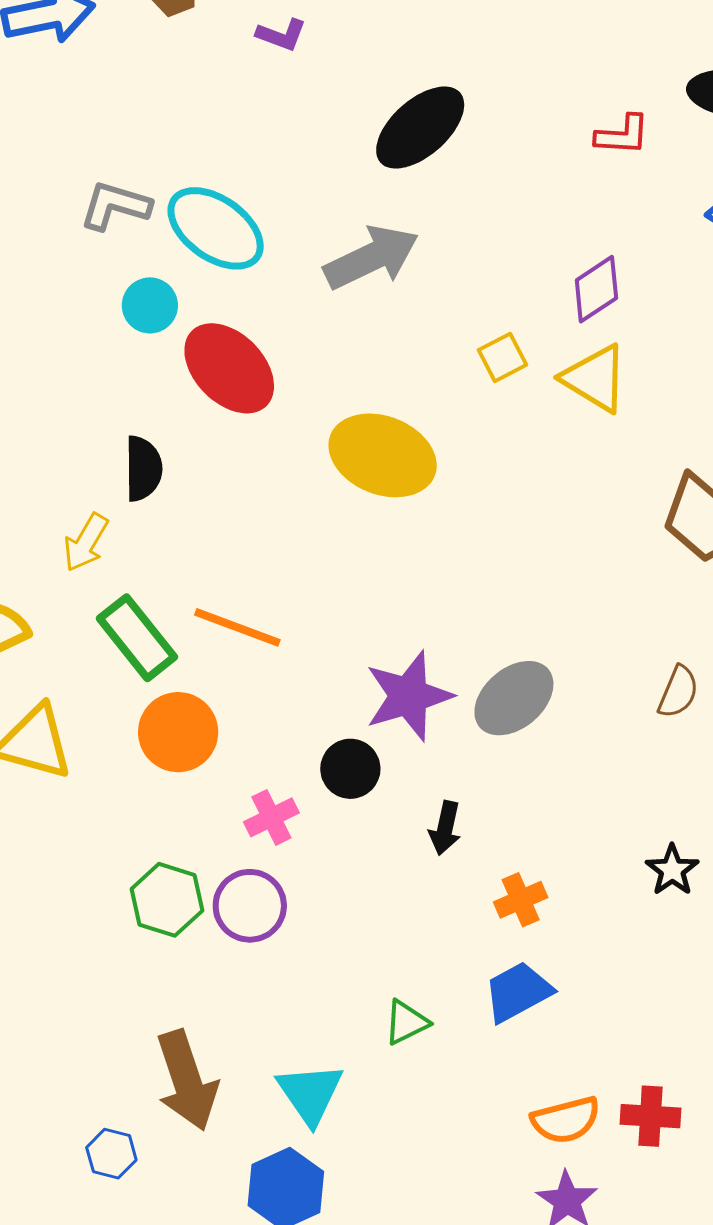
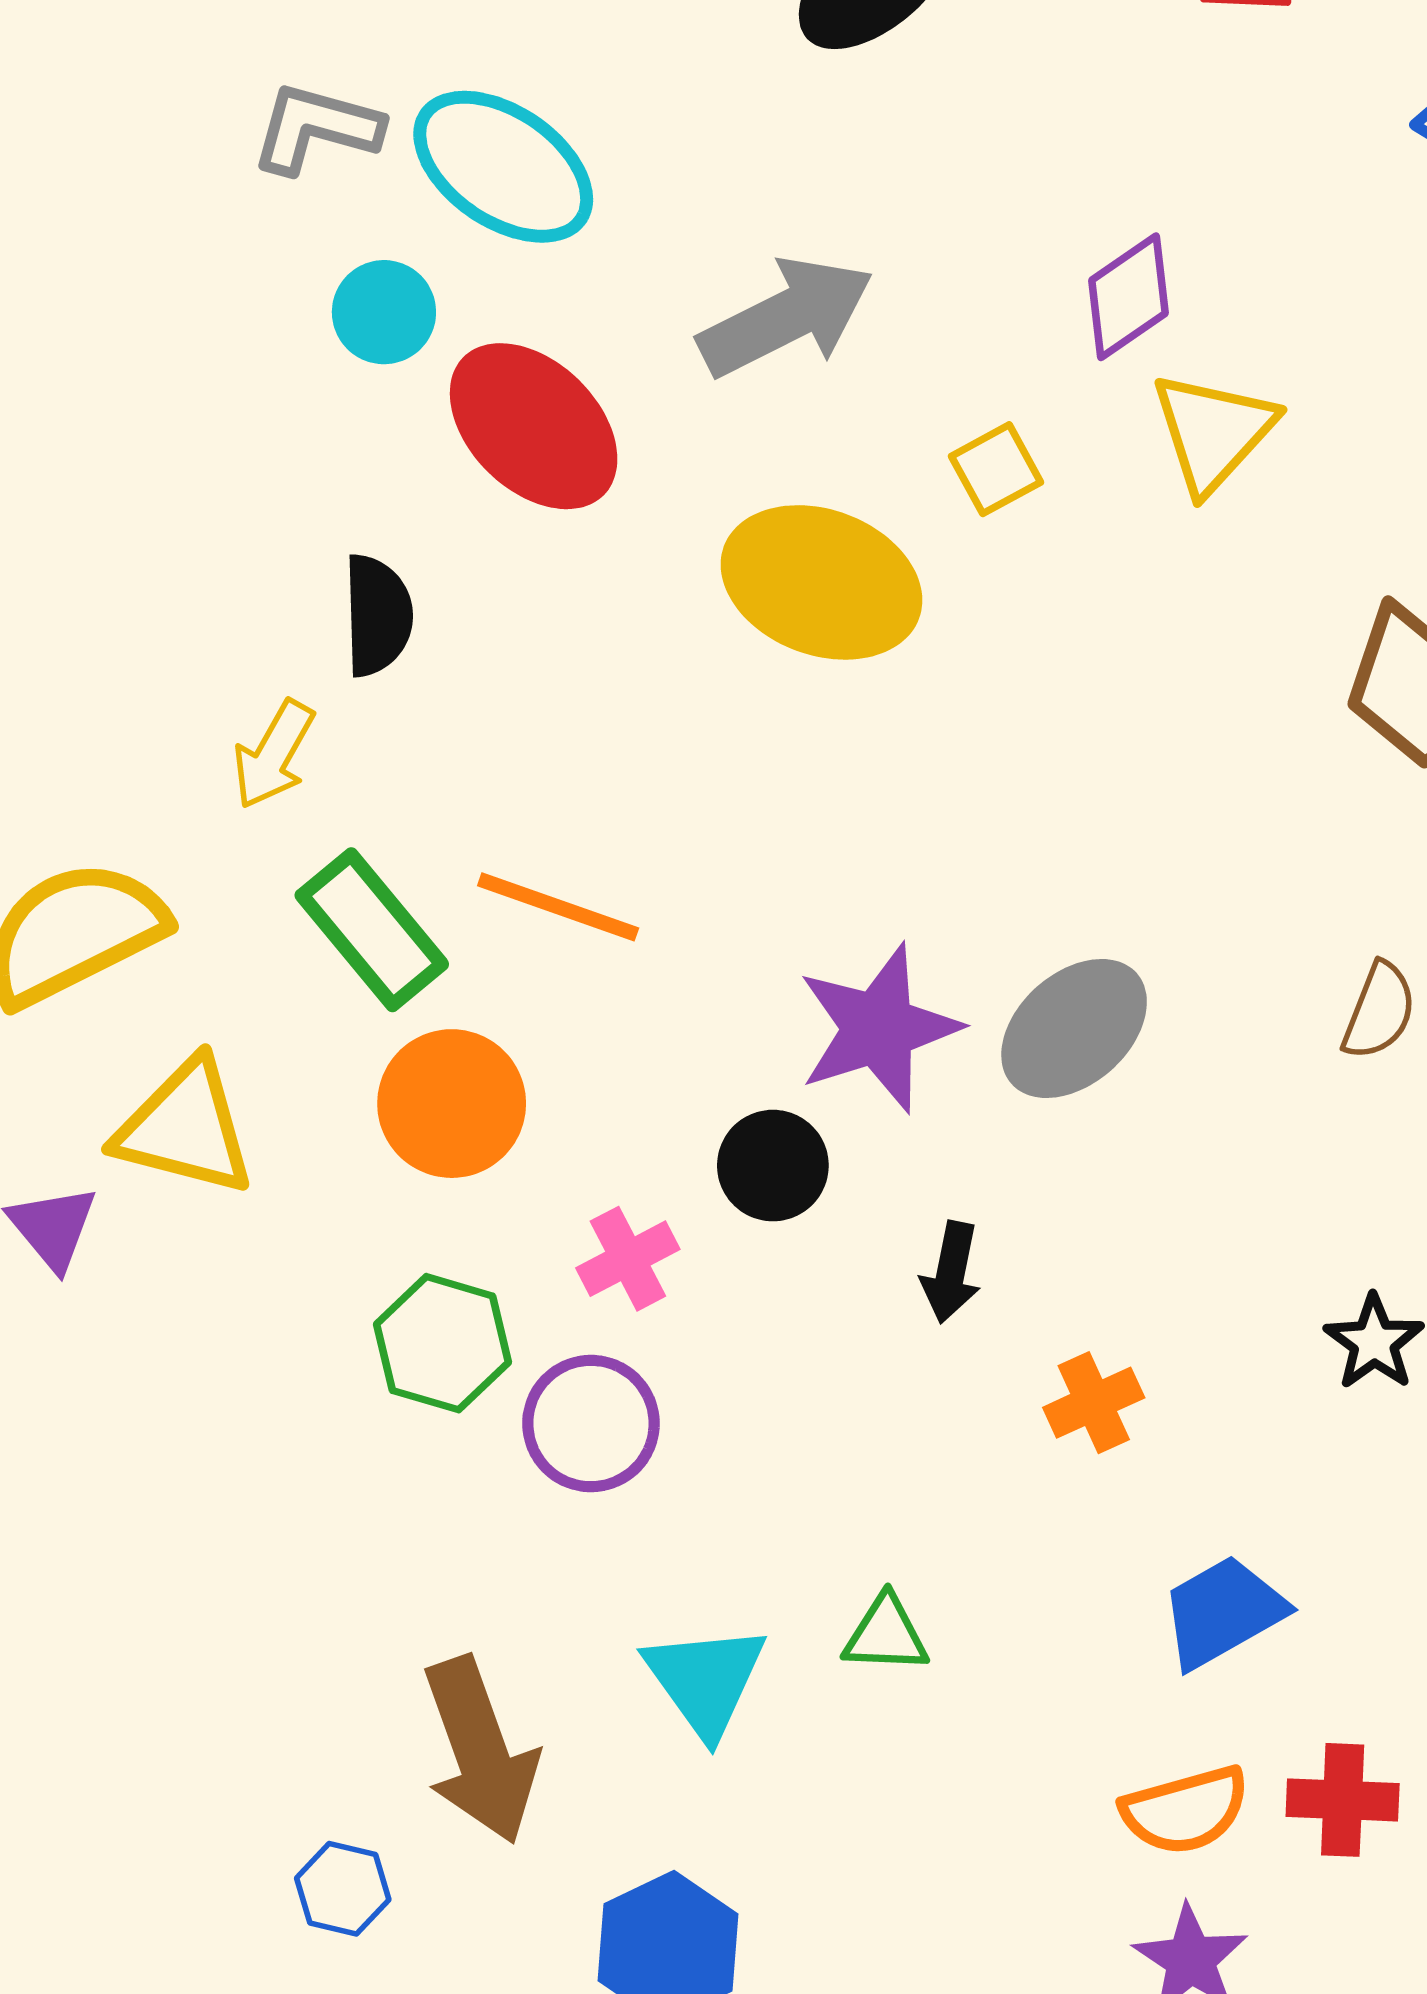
gray arrow: (371, 257) -> (786, 317), moved
purple diamond: (596, 289) -> (1128, 297), moved
yellow square: (503, 357) -> (996, 469), moved
yellow triangle: (595, 378) -> (1213, 432), turned 42
green hexagon: (167, 900) -> (443, 1343), moved
blue trapezoid: (518, 992) -> (1223, 1612), moved
green triangle: (406, 1022) -> (886, 1634), turned 30
cyan triangle: (310, 1093) -> (705, 1680), moved

